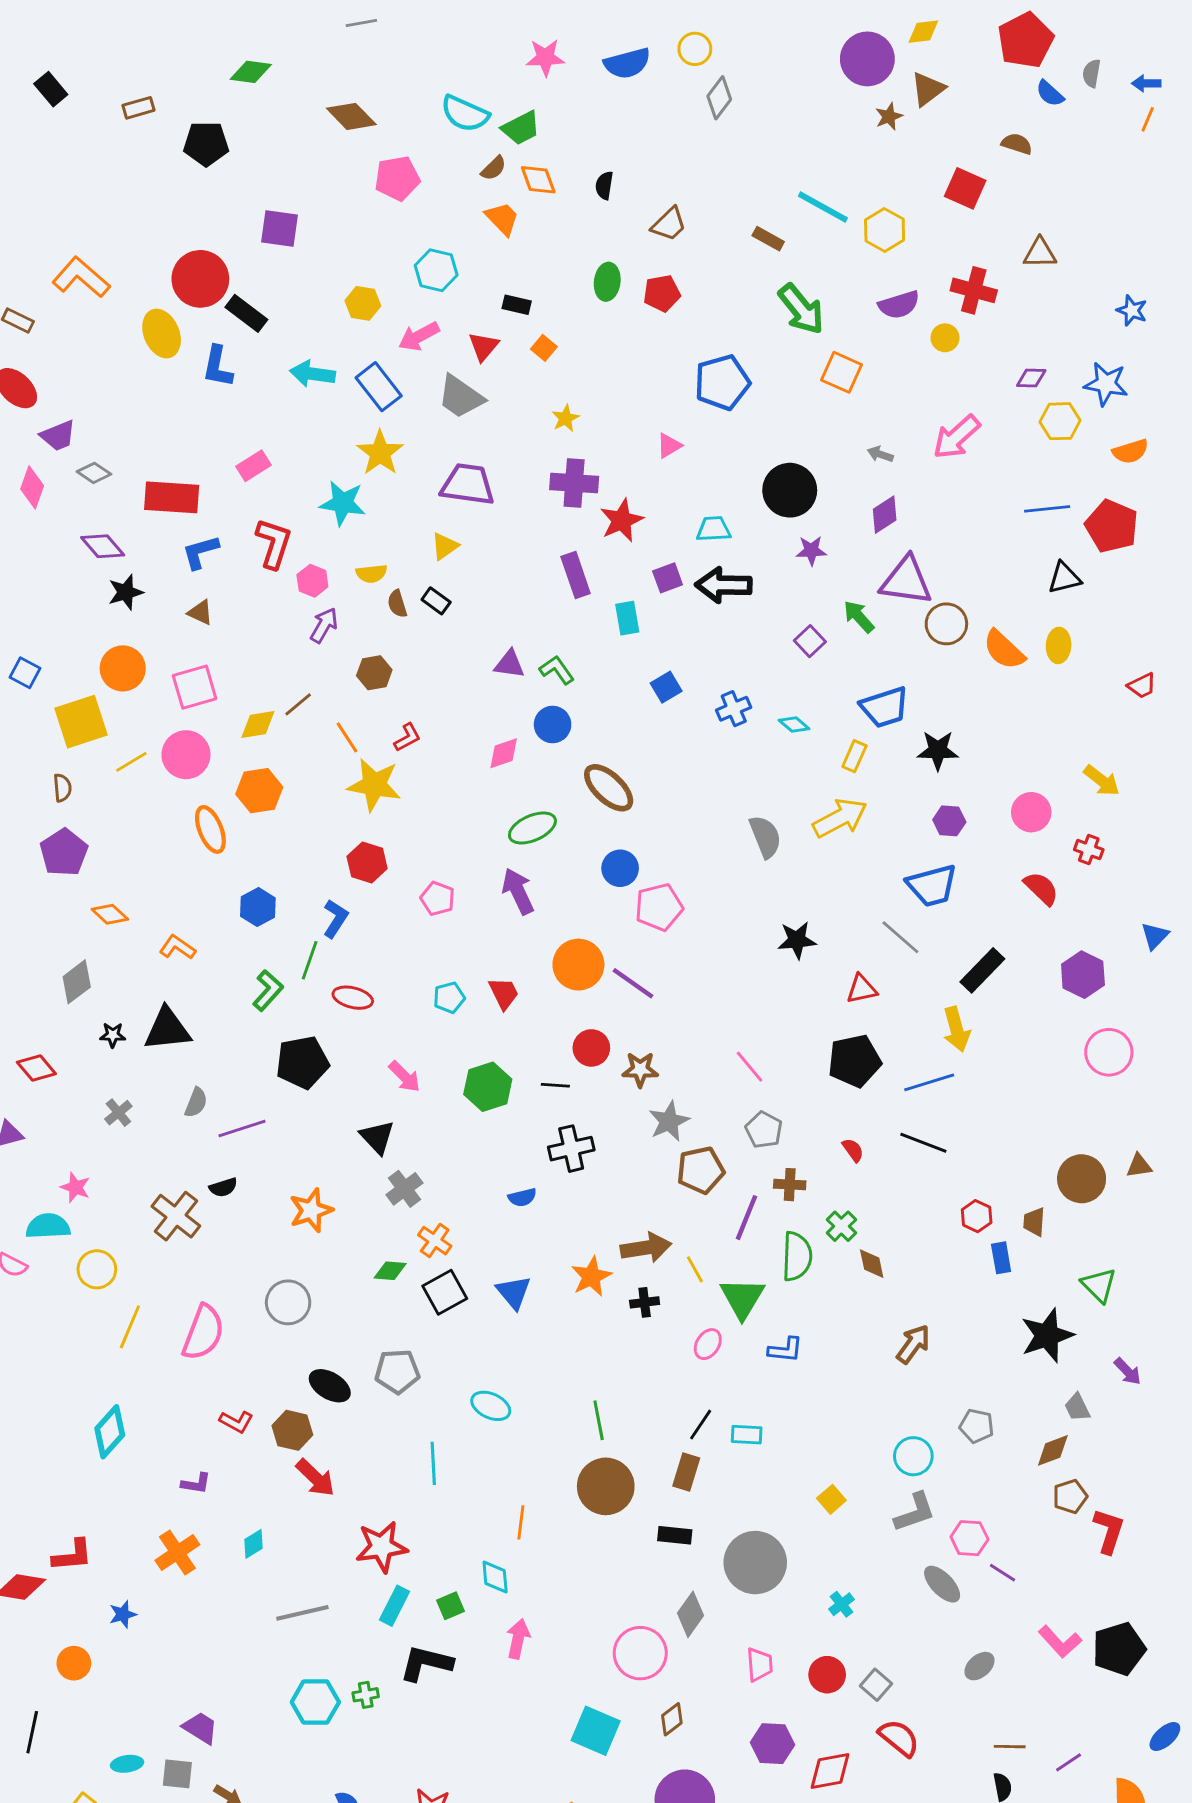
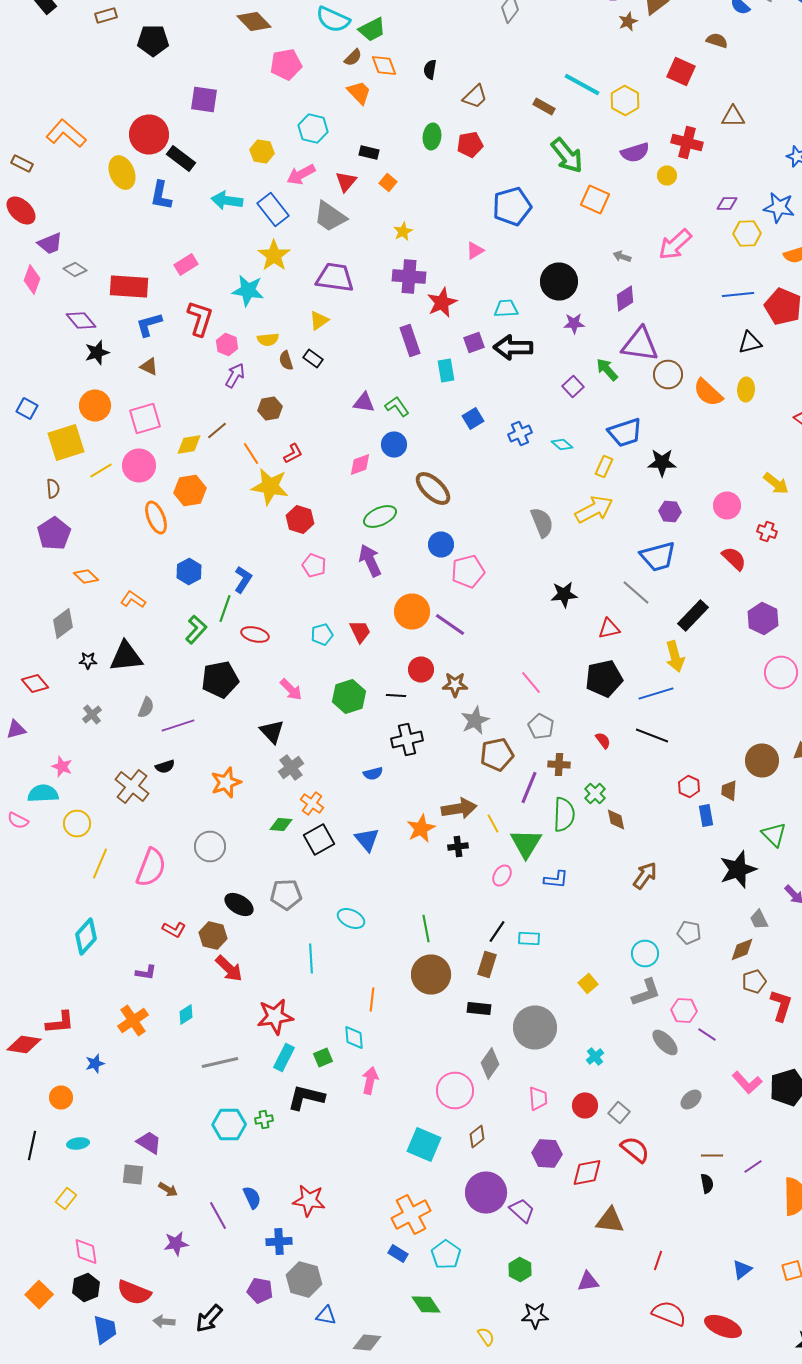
red hexagon: (367, 863) -> (300, 520), moved
cyan ellipse: (127, 1764) -> (78, 1144), moved

